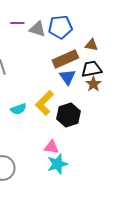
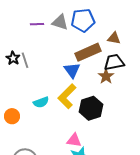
purple line: (17, 23) -> (37, 24), moved
blue triangle: (67, 77) -> (72, 70), moved
brown star: (93, 84) -> (106, 76), moved

